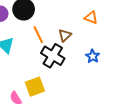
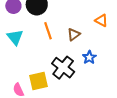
black cross: (53, 56) -> (63, 68), moved
blue star: (93, 56) -> (89, 57), moved

